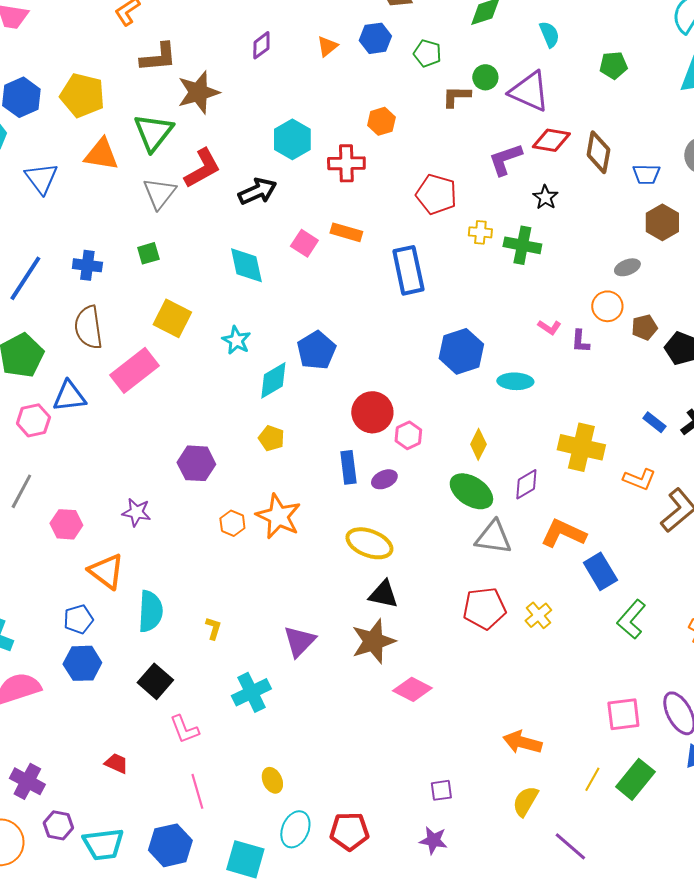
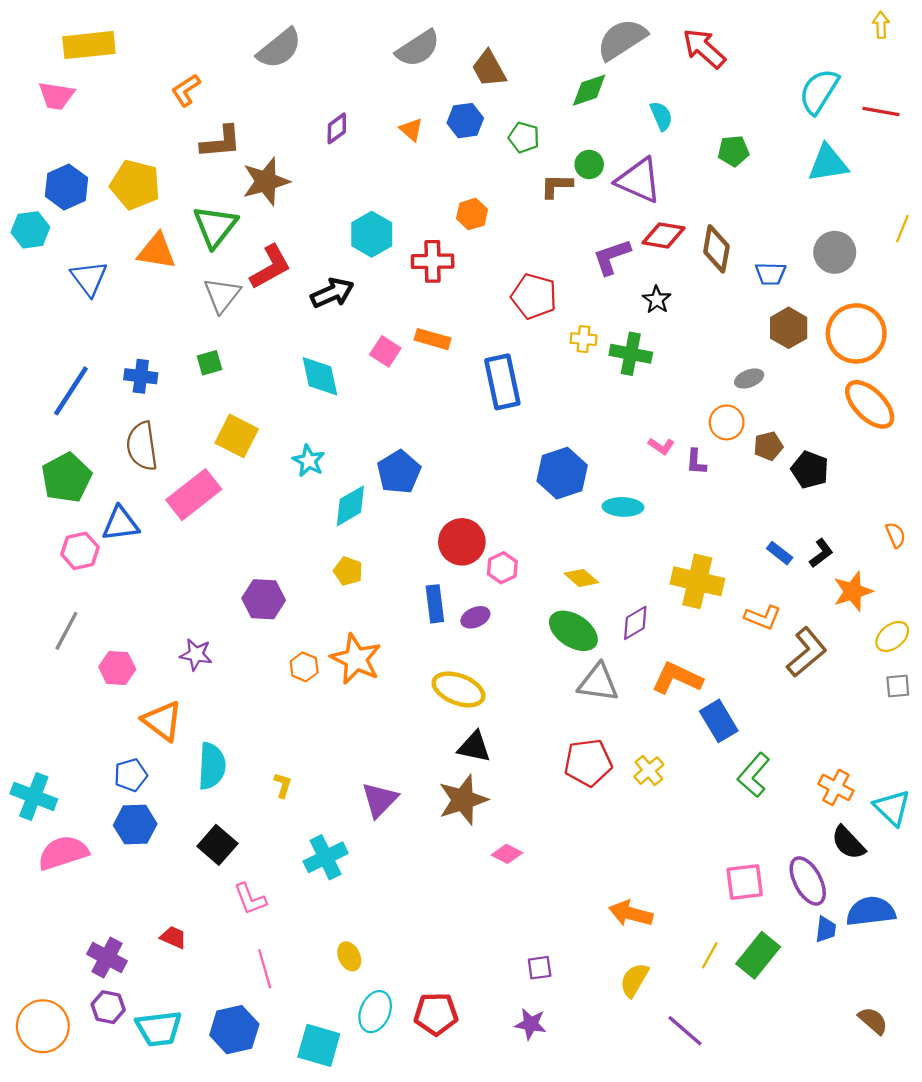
orange triangle: (327, 46) -> (411, 130), turned -40
yellow diamond: (478, 444) -> (581, 578), turned -76
pink diamond: (412, 689) -> (507, 854), size x0.7
purple cross: (27, 781) -> (107, 958), moved

